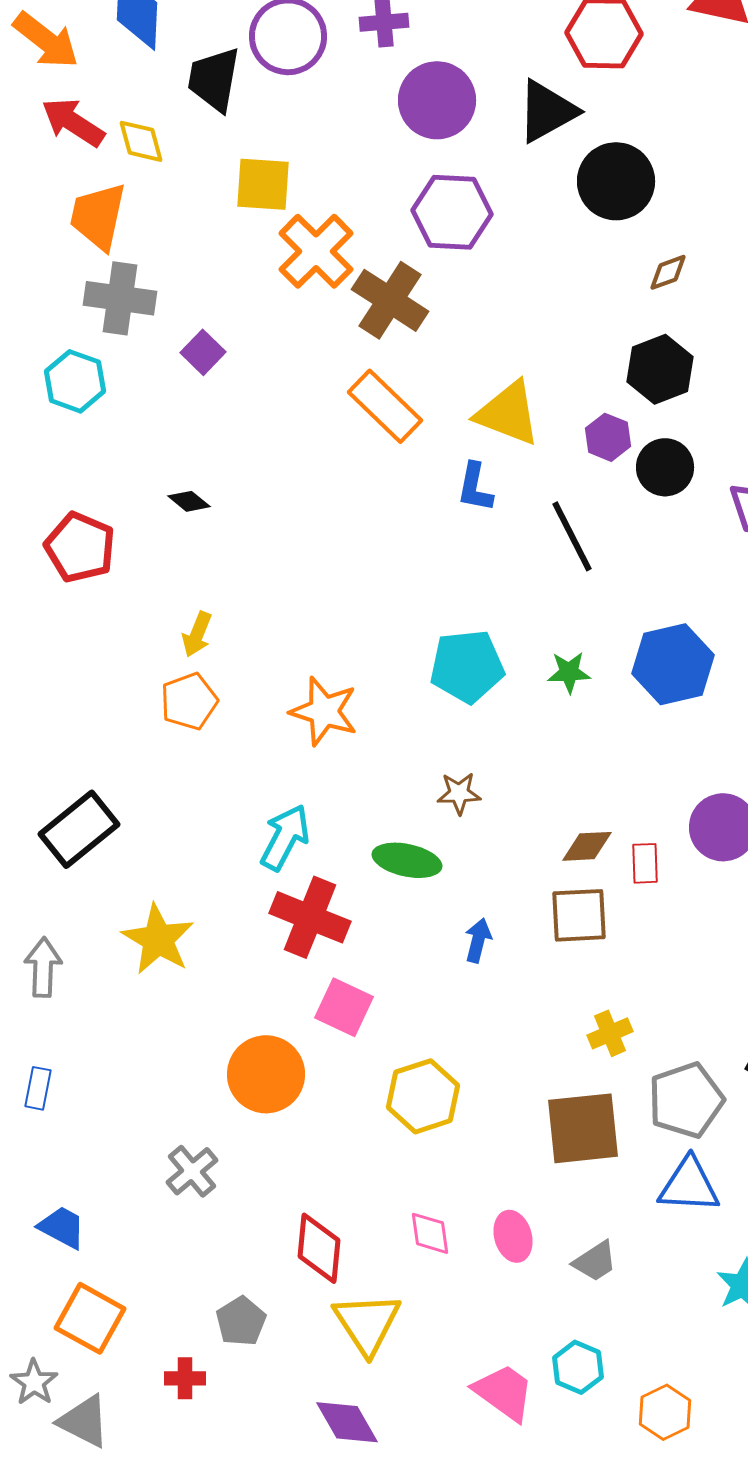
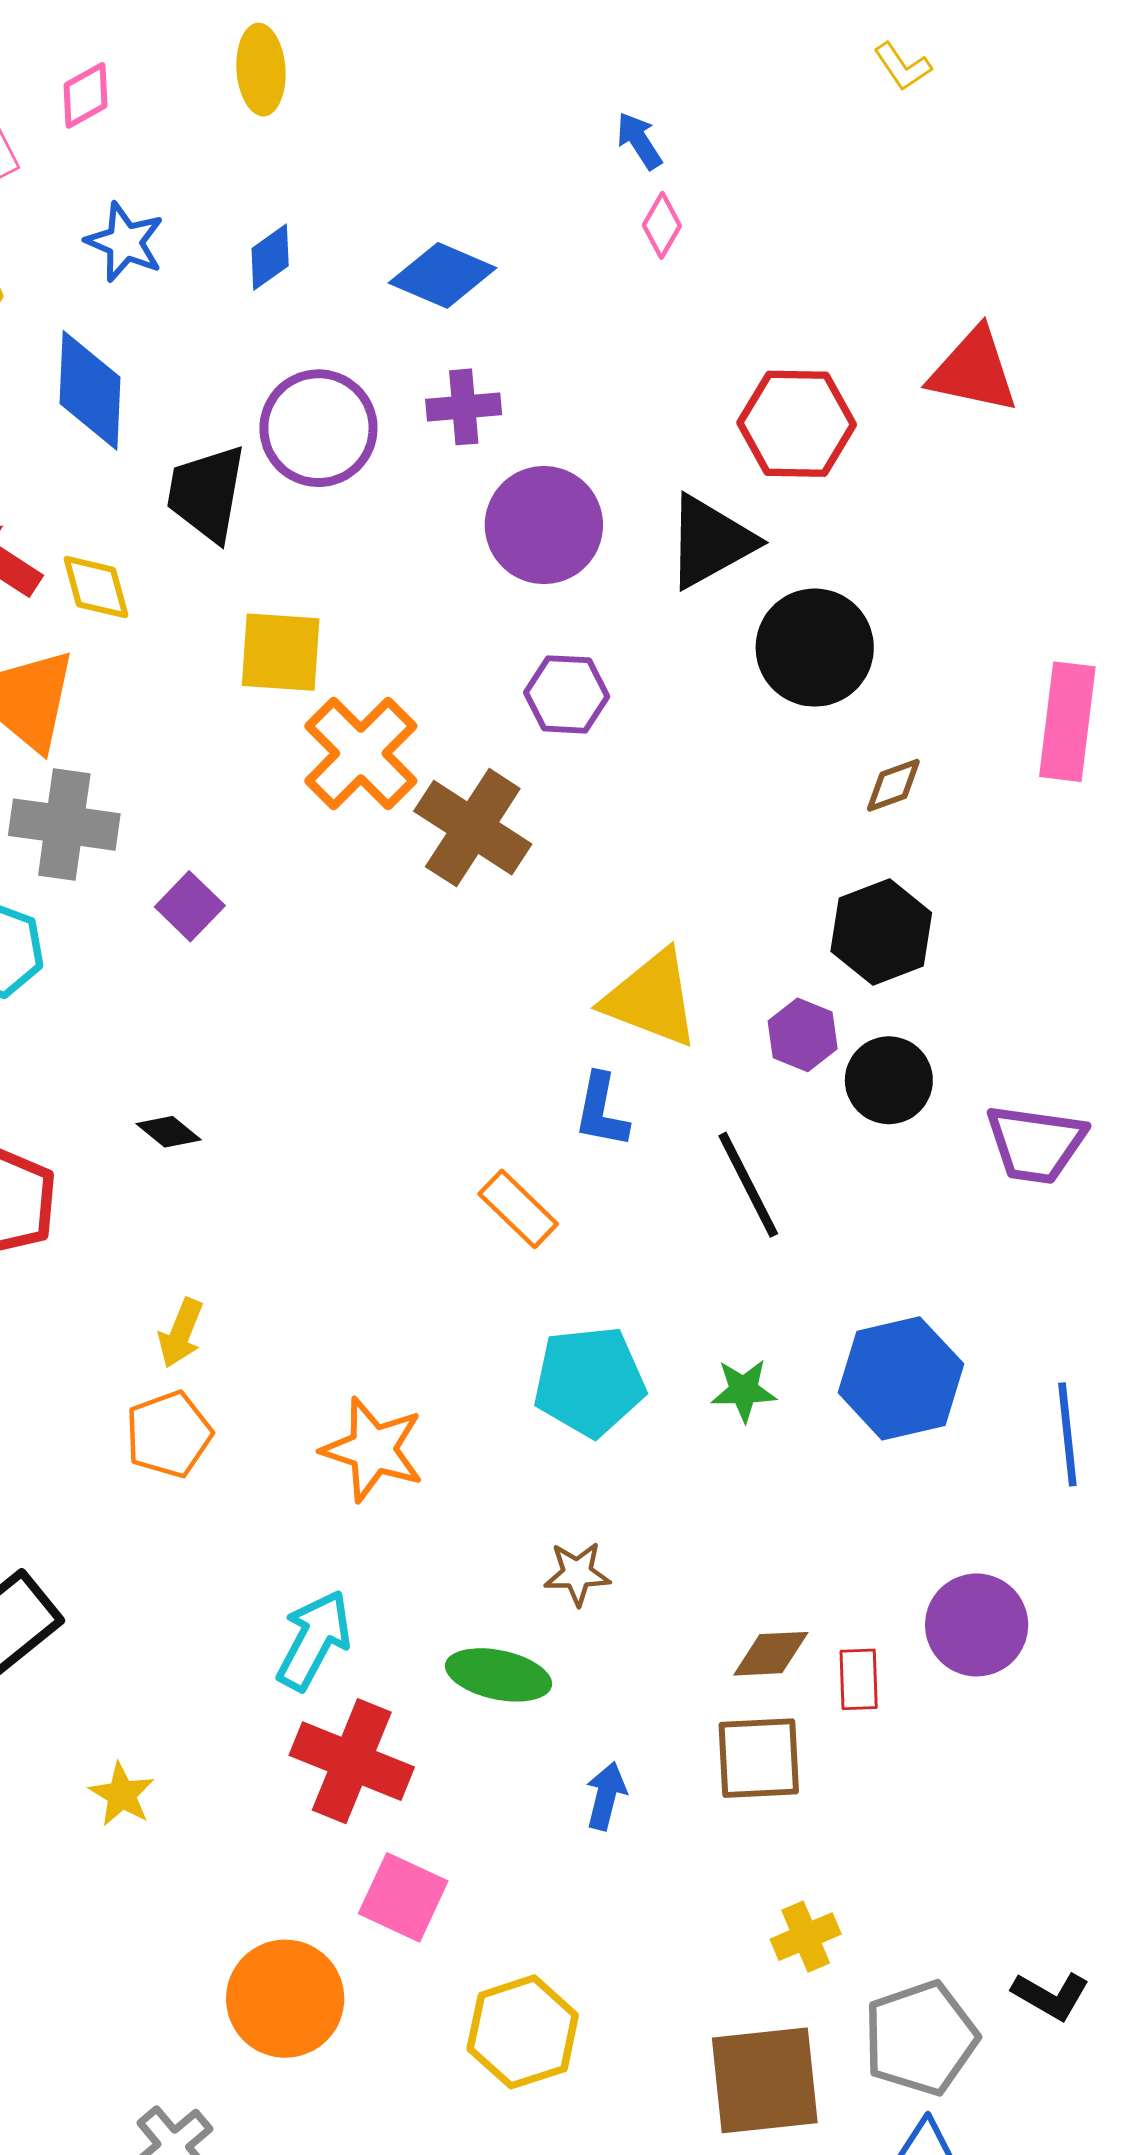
purple hexagon: (452, 212) -> (567, 694), size x0.7
orange rectangle: (385, 406) -> (518, 1209), moved, size x0.7
yellow star: (158, 939) -> (122, 1794), size x0.6

